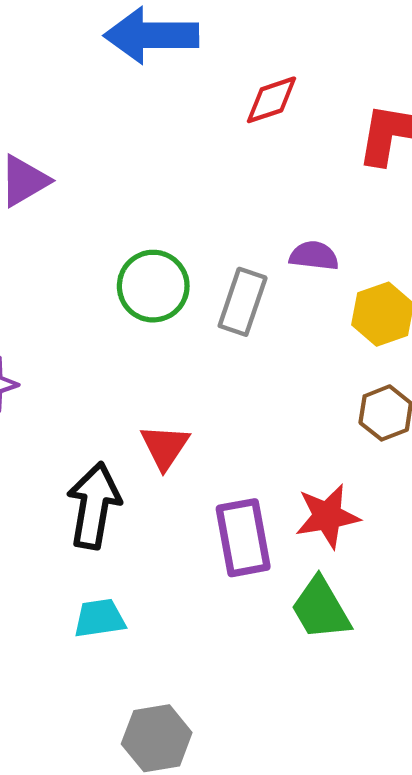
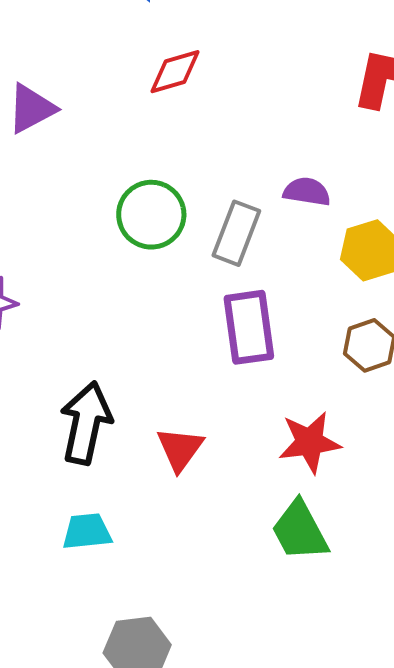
red diamond: (272, 100) -> (175, 72), moved
red triangle: (165, 447) -> (180, 449), moved
purple rectangle: (243, 538) -> (249, 327), moved

